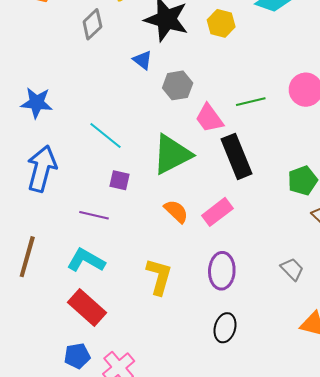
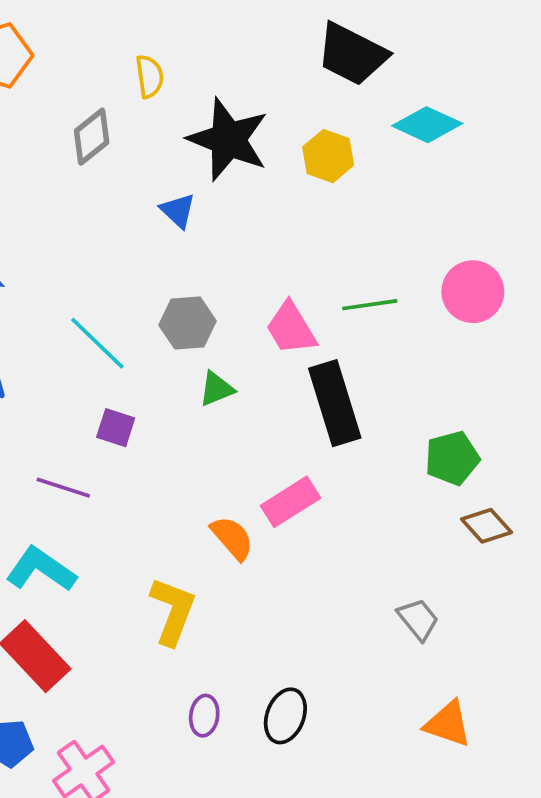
gray hexagon: (178, 85) -> (187, 323), moved
green triangle: (172, 154) -> (216, 389), size x0.5
orange semicircle: (176, 211) -> (232, 538), moved
purple ellipse: (222, 271) -> (204, 716), moved, size x0.6

